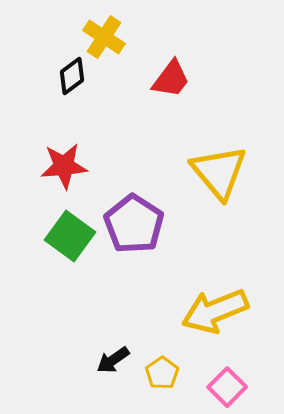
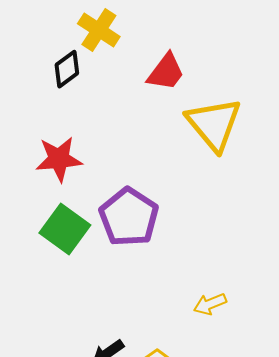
yellow triangle: (219, 172) -> (214, 124), moved
yellow arrow: (215, 311) -> (210, 304), size x0.5

